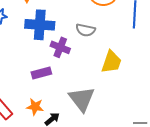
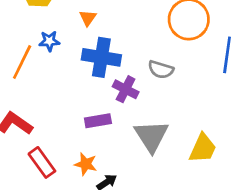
yellow trapezoid: (111, 62) -> (203, 148), moved
gray triangle: (82, 99) -> (151, 136), moved

